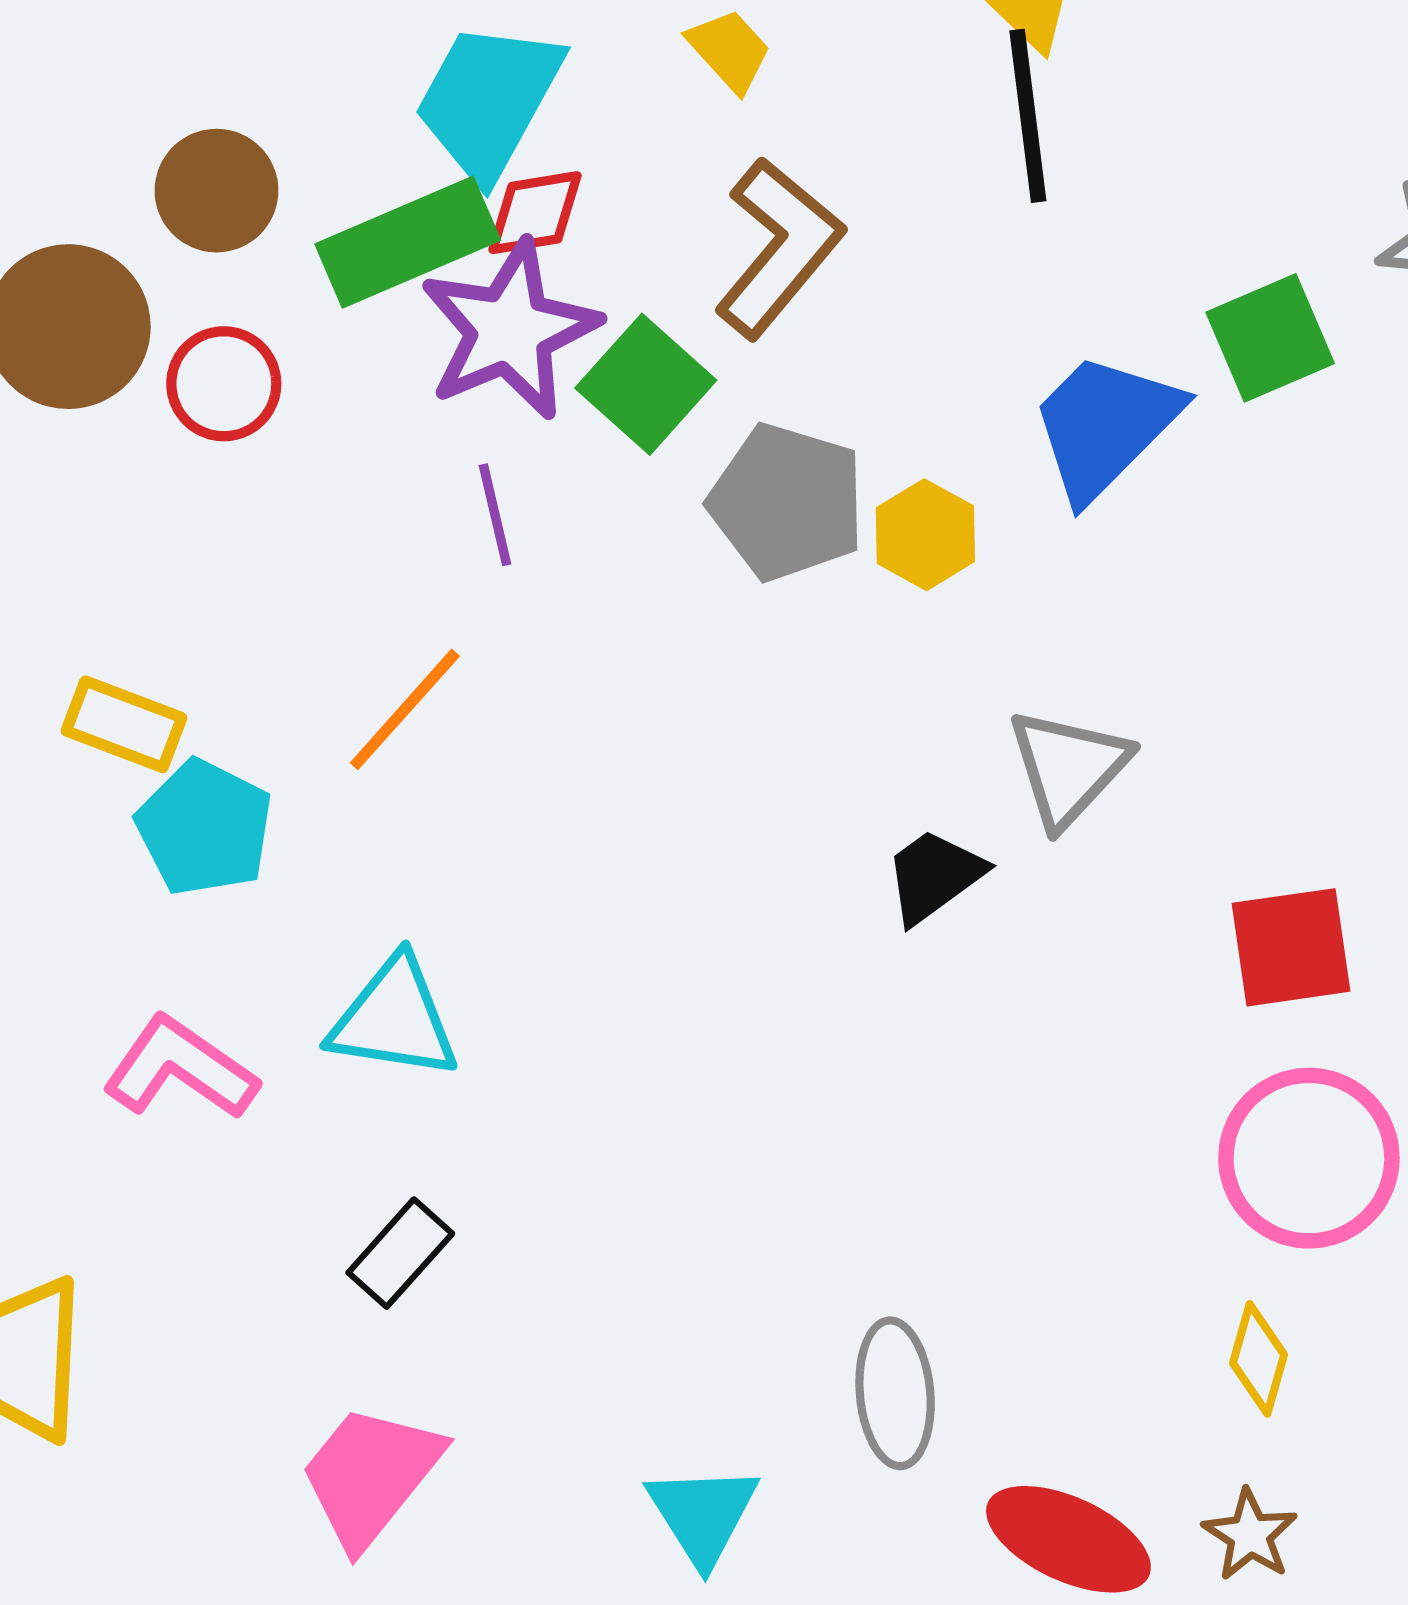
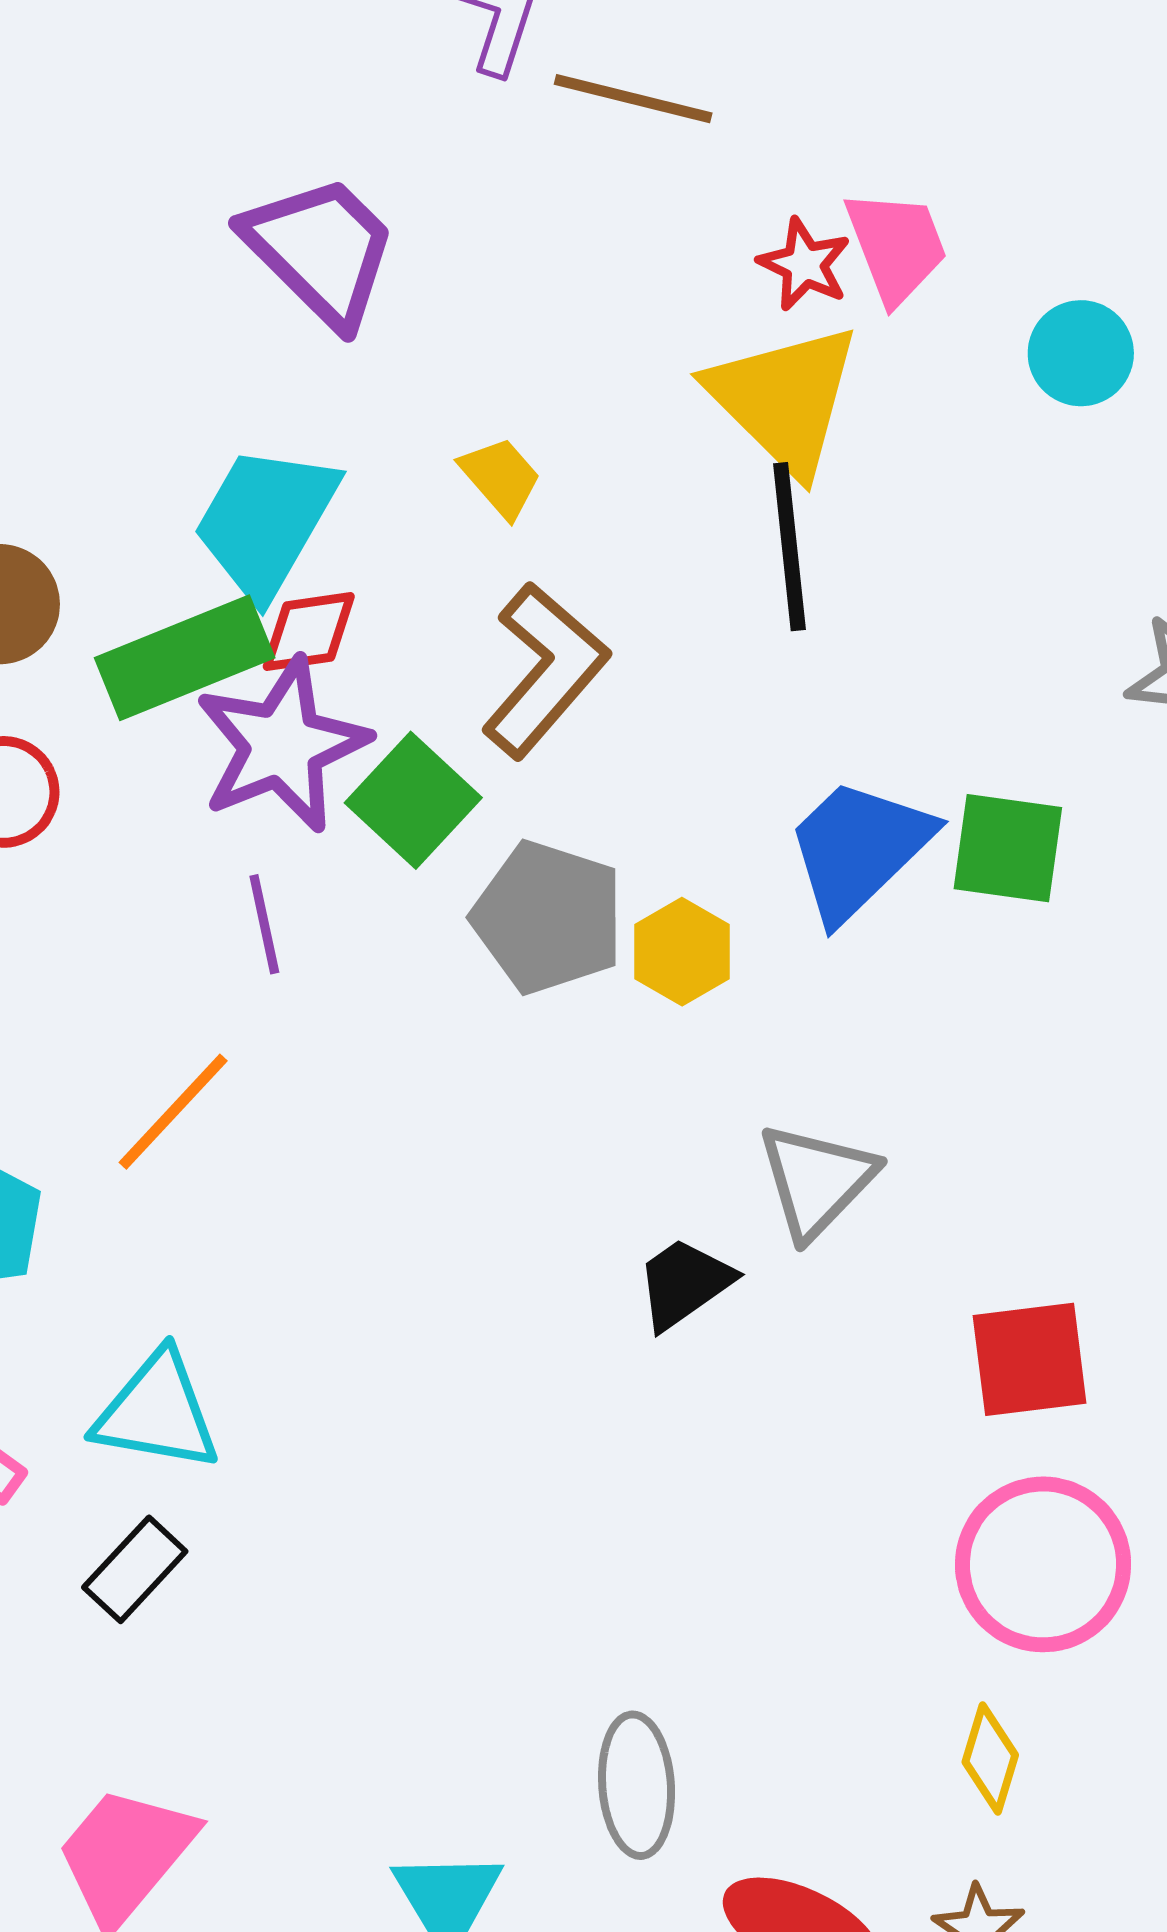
green square: (1270, 338) -> (1008, 848), moved, turned 30
black rectangle: (400, 1253) -> (135, 1569), moved

